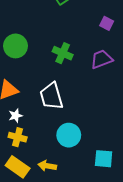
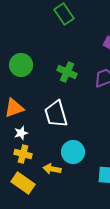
yellow arrow: (47, 166) -> (52, 169), moved

